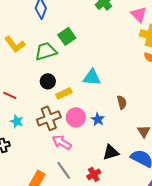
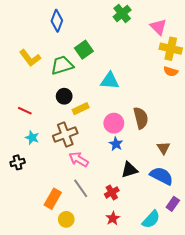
cyan triangle: (92, 77) -> (110, 81), moved
brown semicircle: (122, 102) -> (141, 118), size x1.5
pink circle: (76, 117) -> (114, 123), moved
blue star: (98, 119) -> (116, 144), moved

